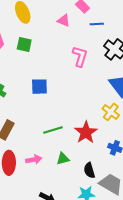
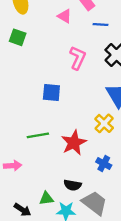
blue square: (39, 87) -> (51, 93), moved
green triangle: (63, 159) -> (46, 199), moved
black semicircle: (89, 170) -> (72, 185), turned -70

